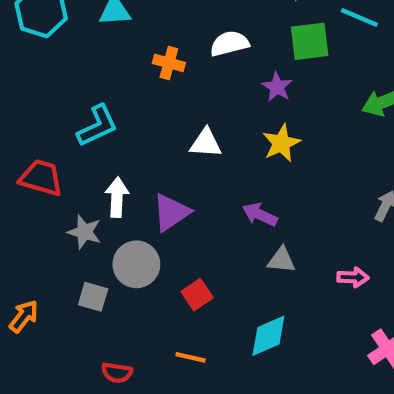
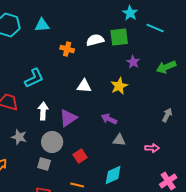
green square: (310, 41) -> (119, 37), moved
purple star: (277, 87) -> (133, 62), moved
gray star: (84, 232) -> (19, 137), moved
gray square: (93, 297) -> (44, 164), moved

